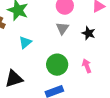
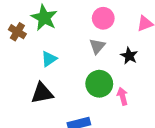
green circle: (57, 65) -> (99, 84), moved
black triangle: (14, 79) -> (42, 93), moved

